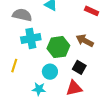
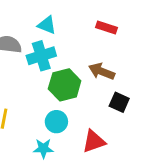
cyan cross: (31, 38) -> (41, 56), moved
black square: (79, 67) -> (119, 102), moved

